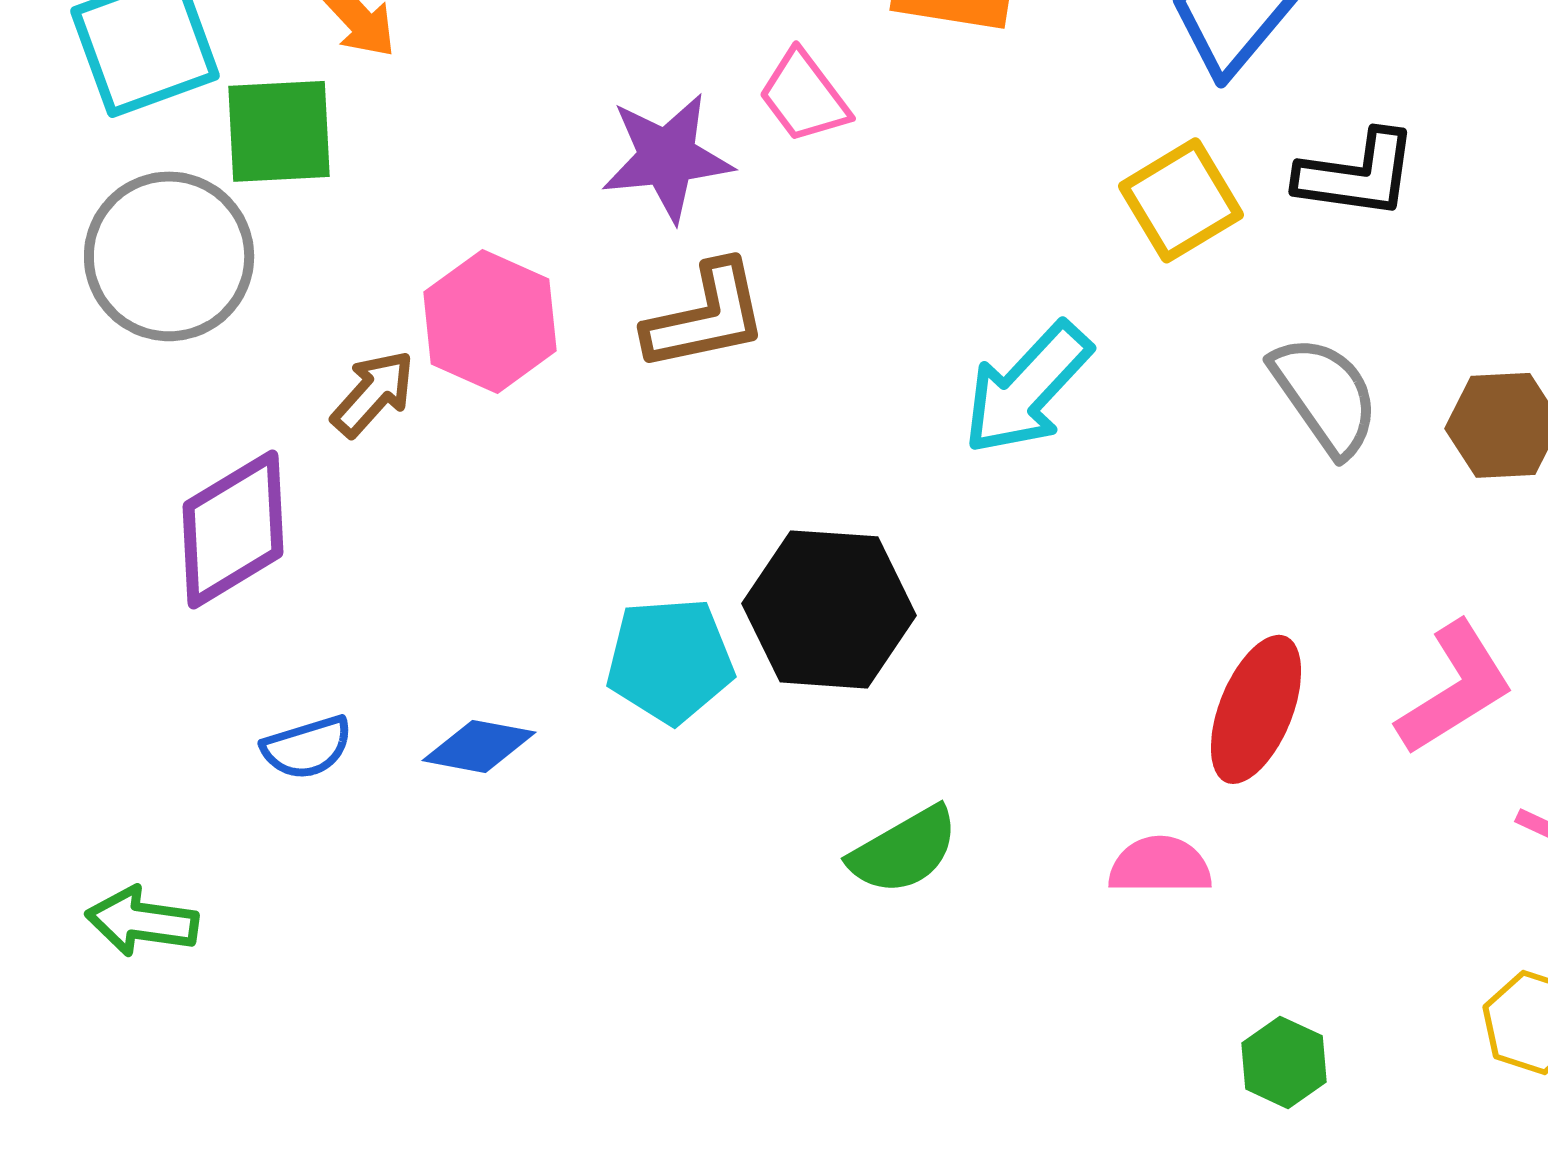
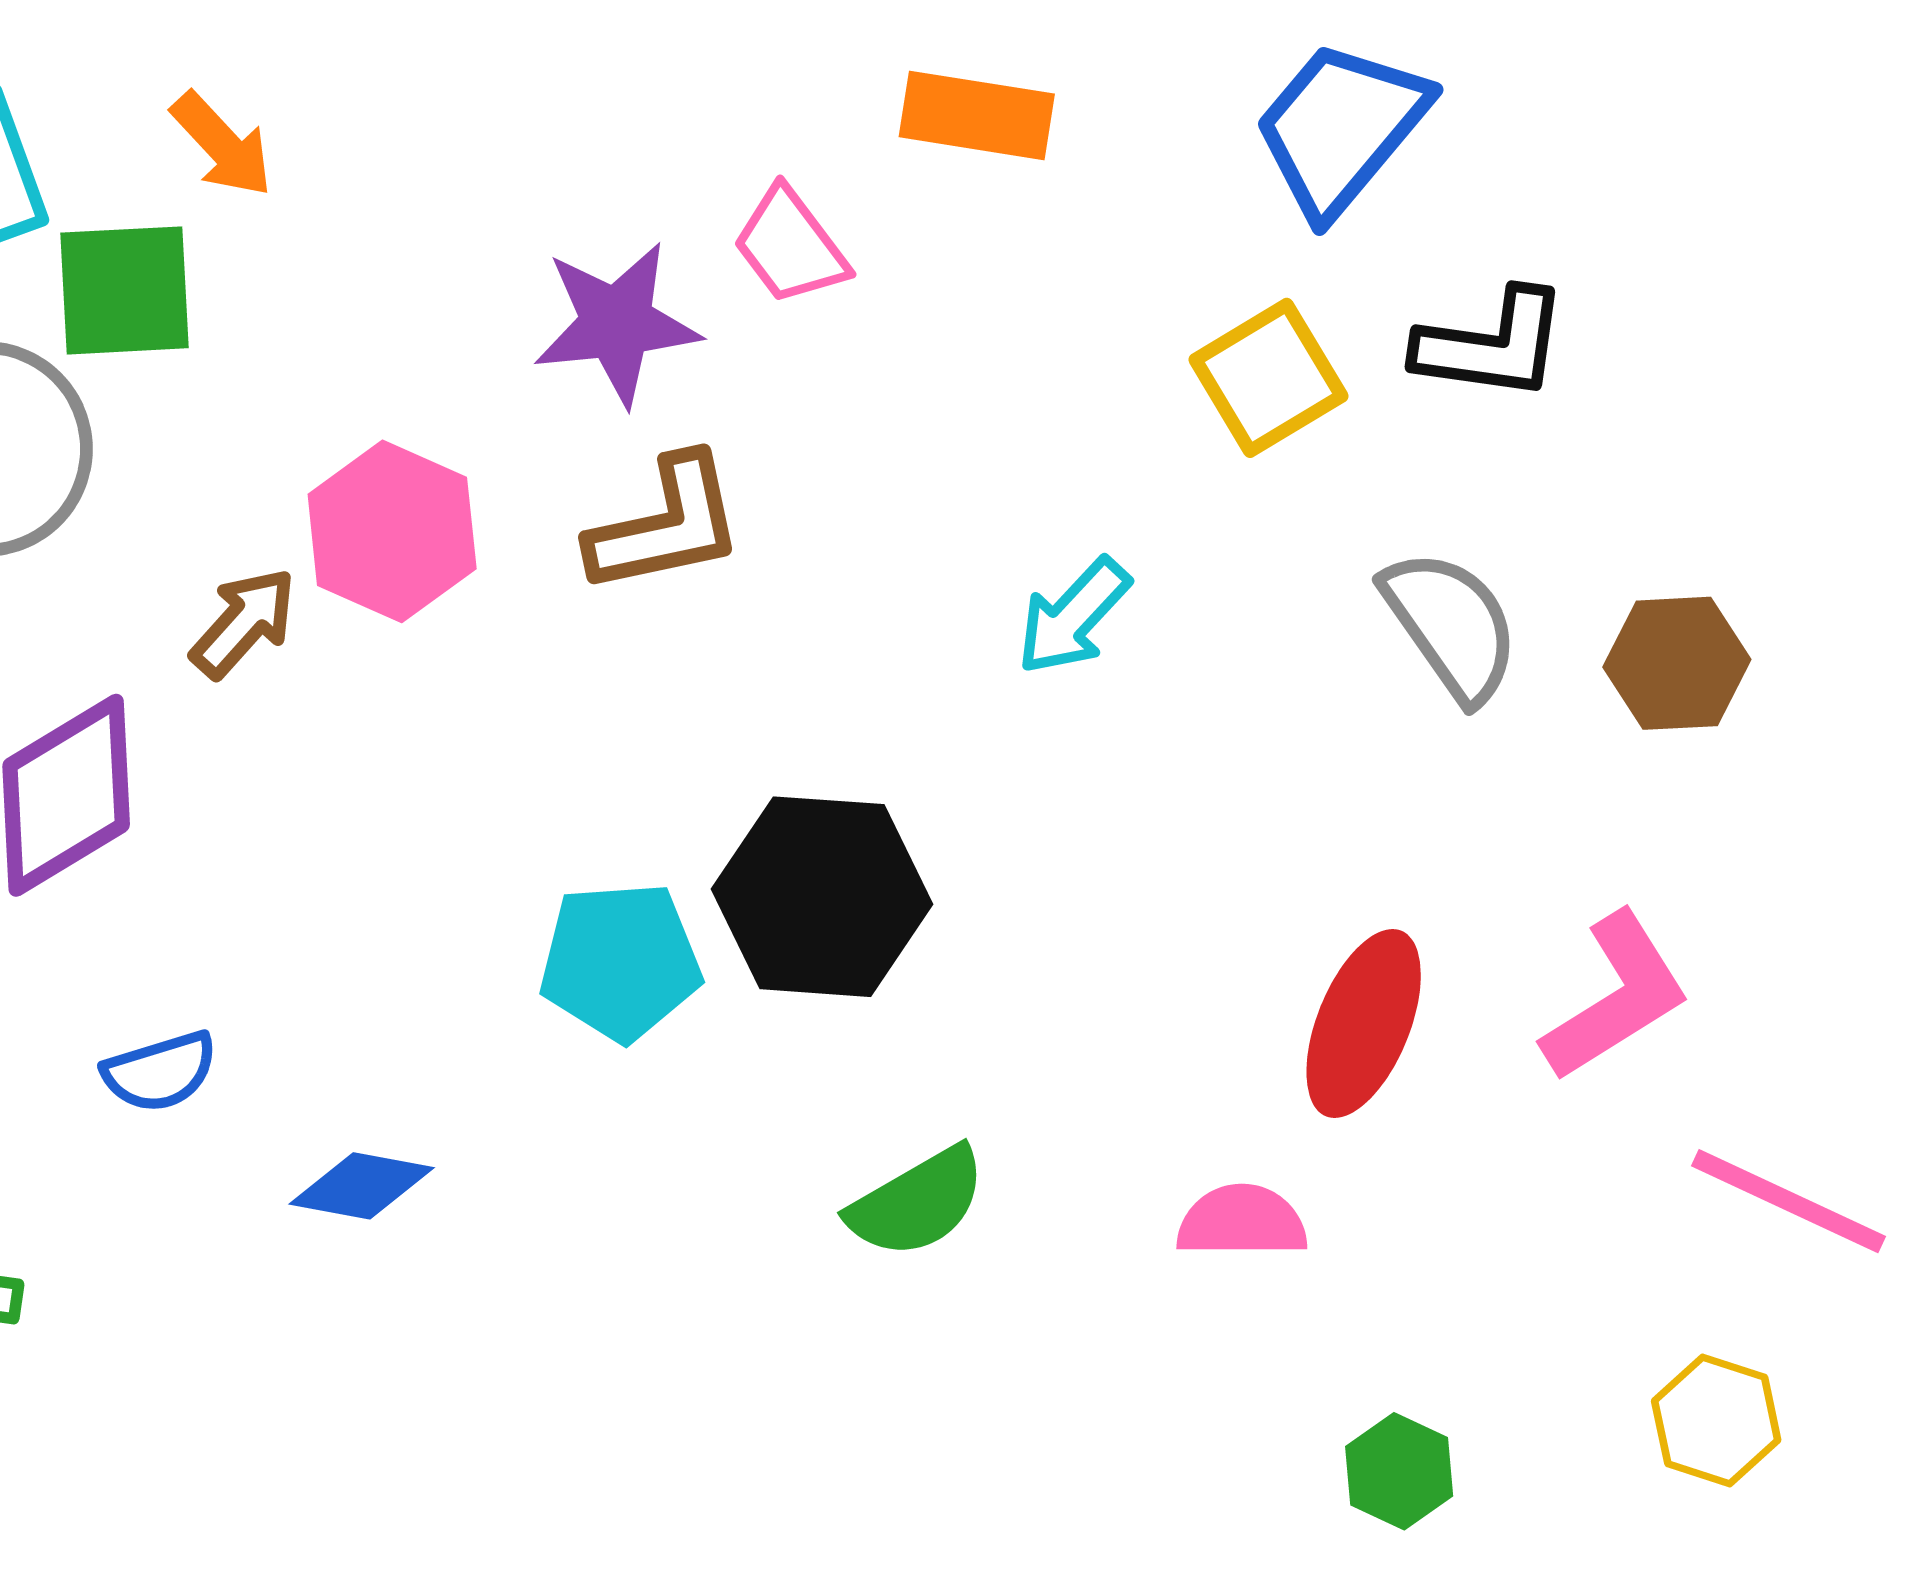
cyan arrow: (1027, 388) -> (1073, 616), size x0.7
blue diamond: (479, 746) -> (362, 1186), moved

